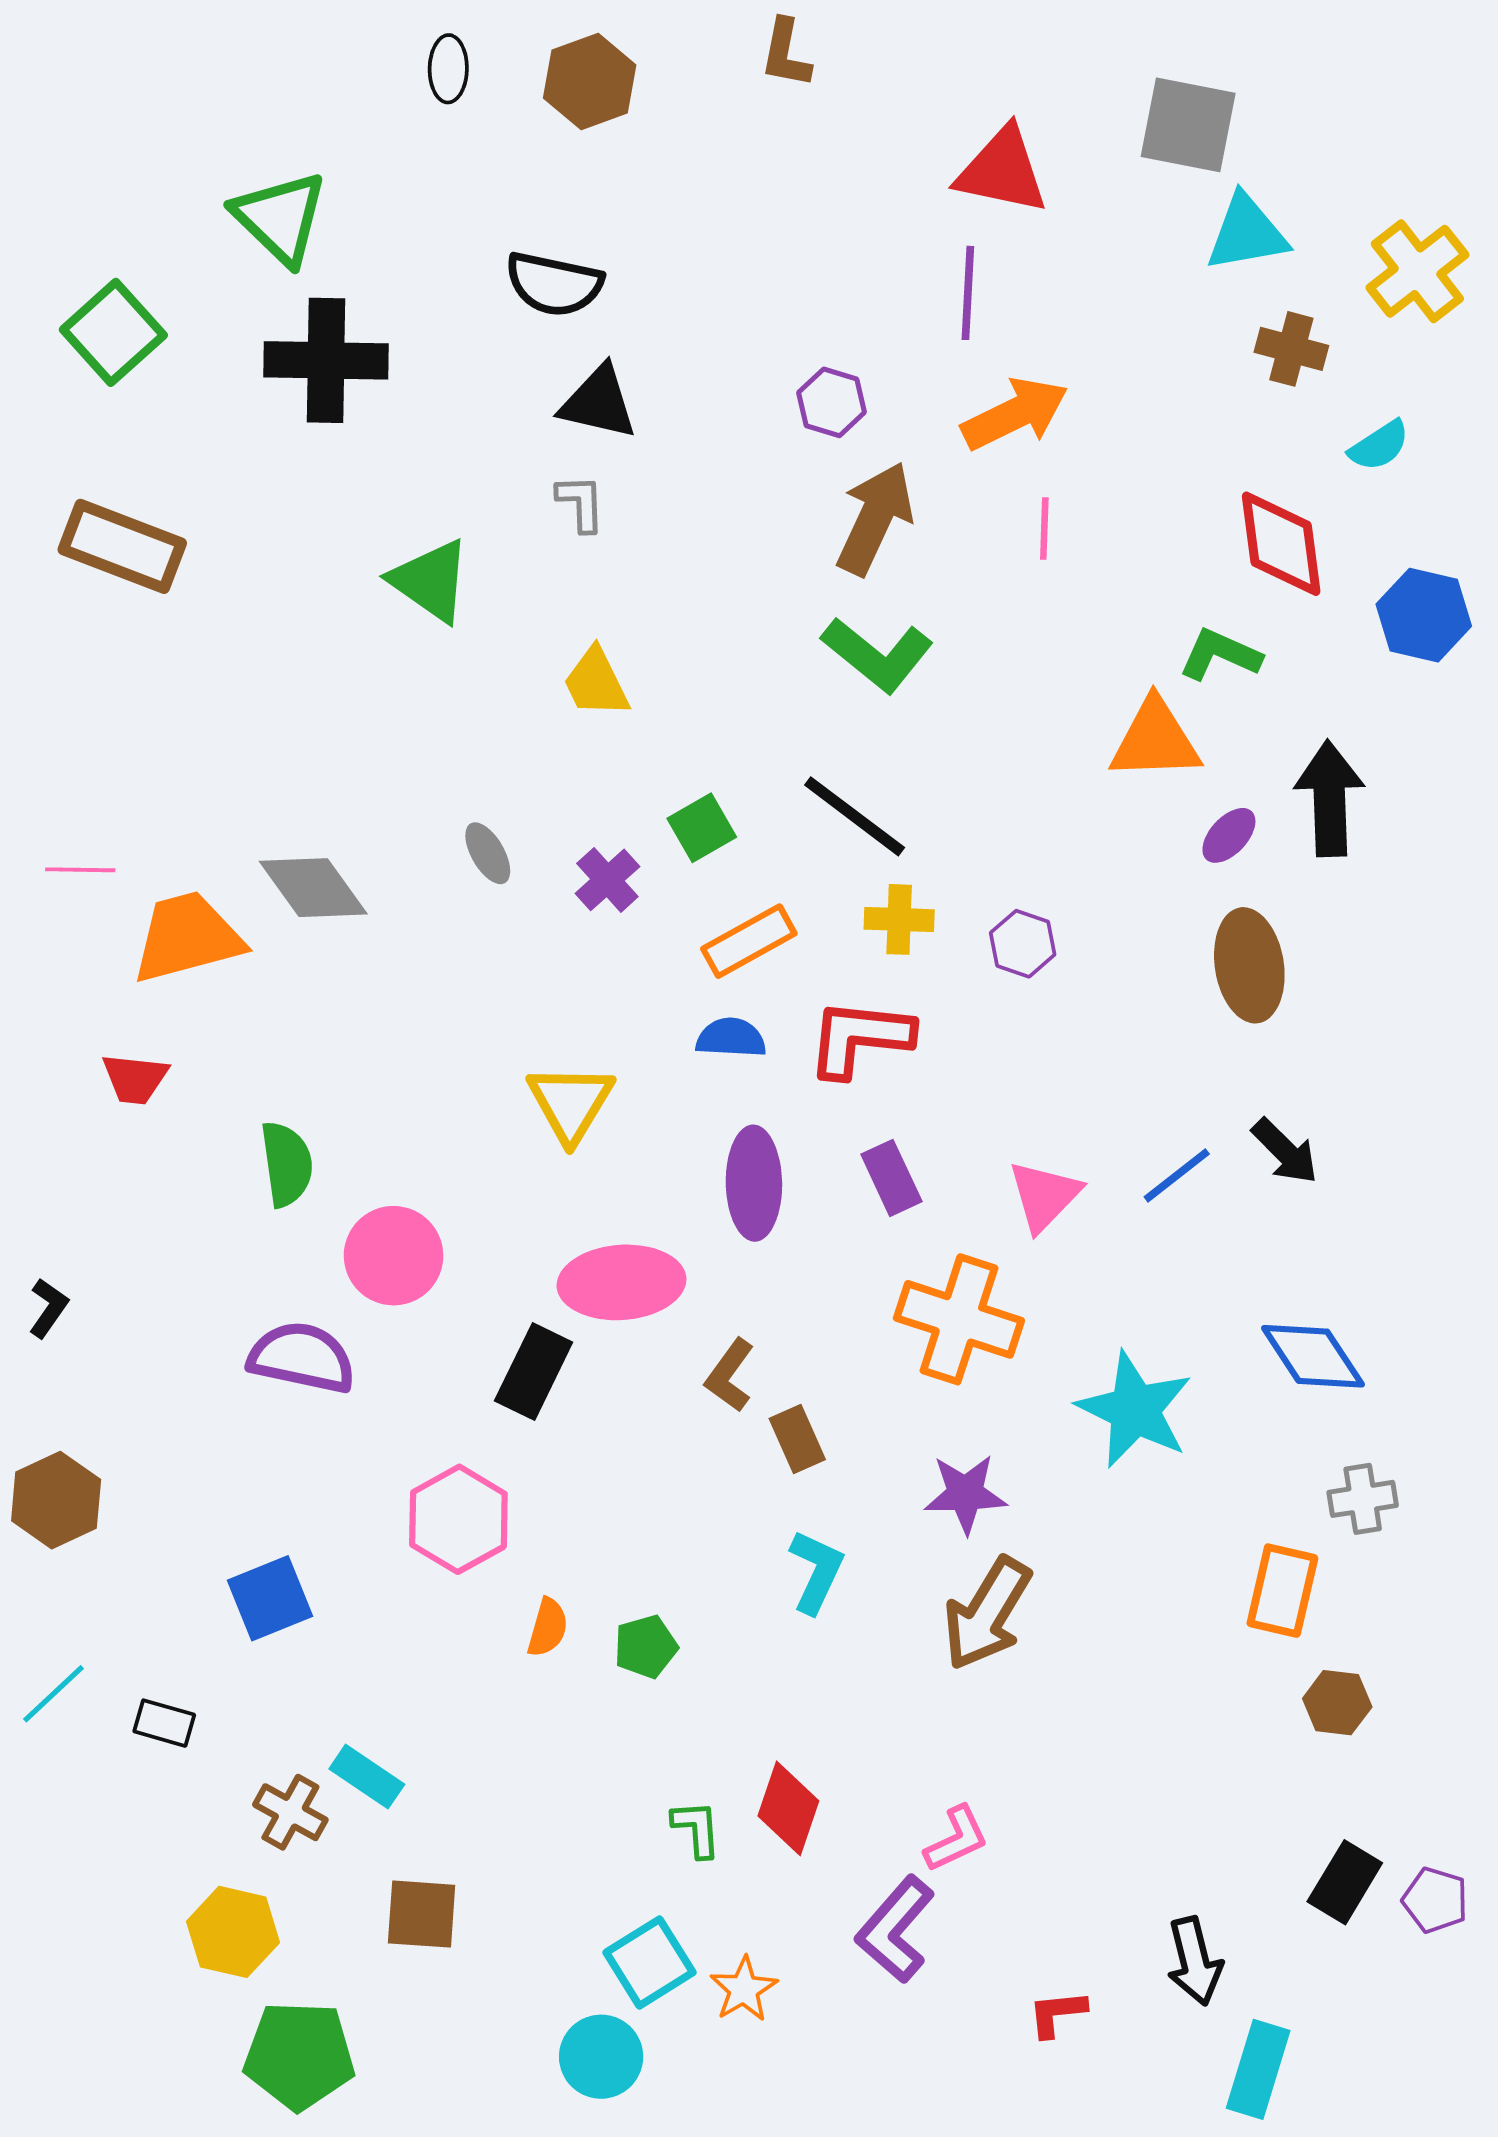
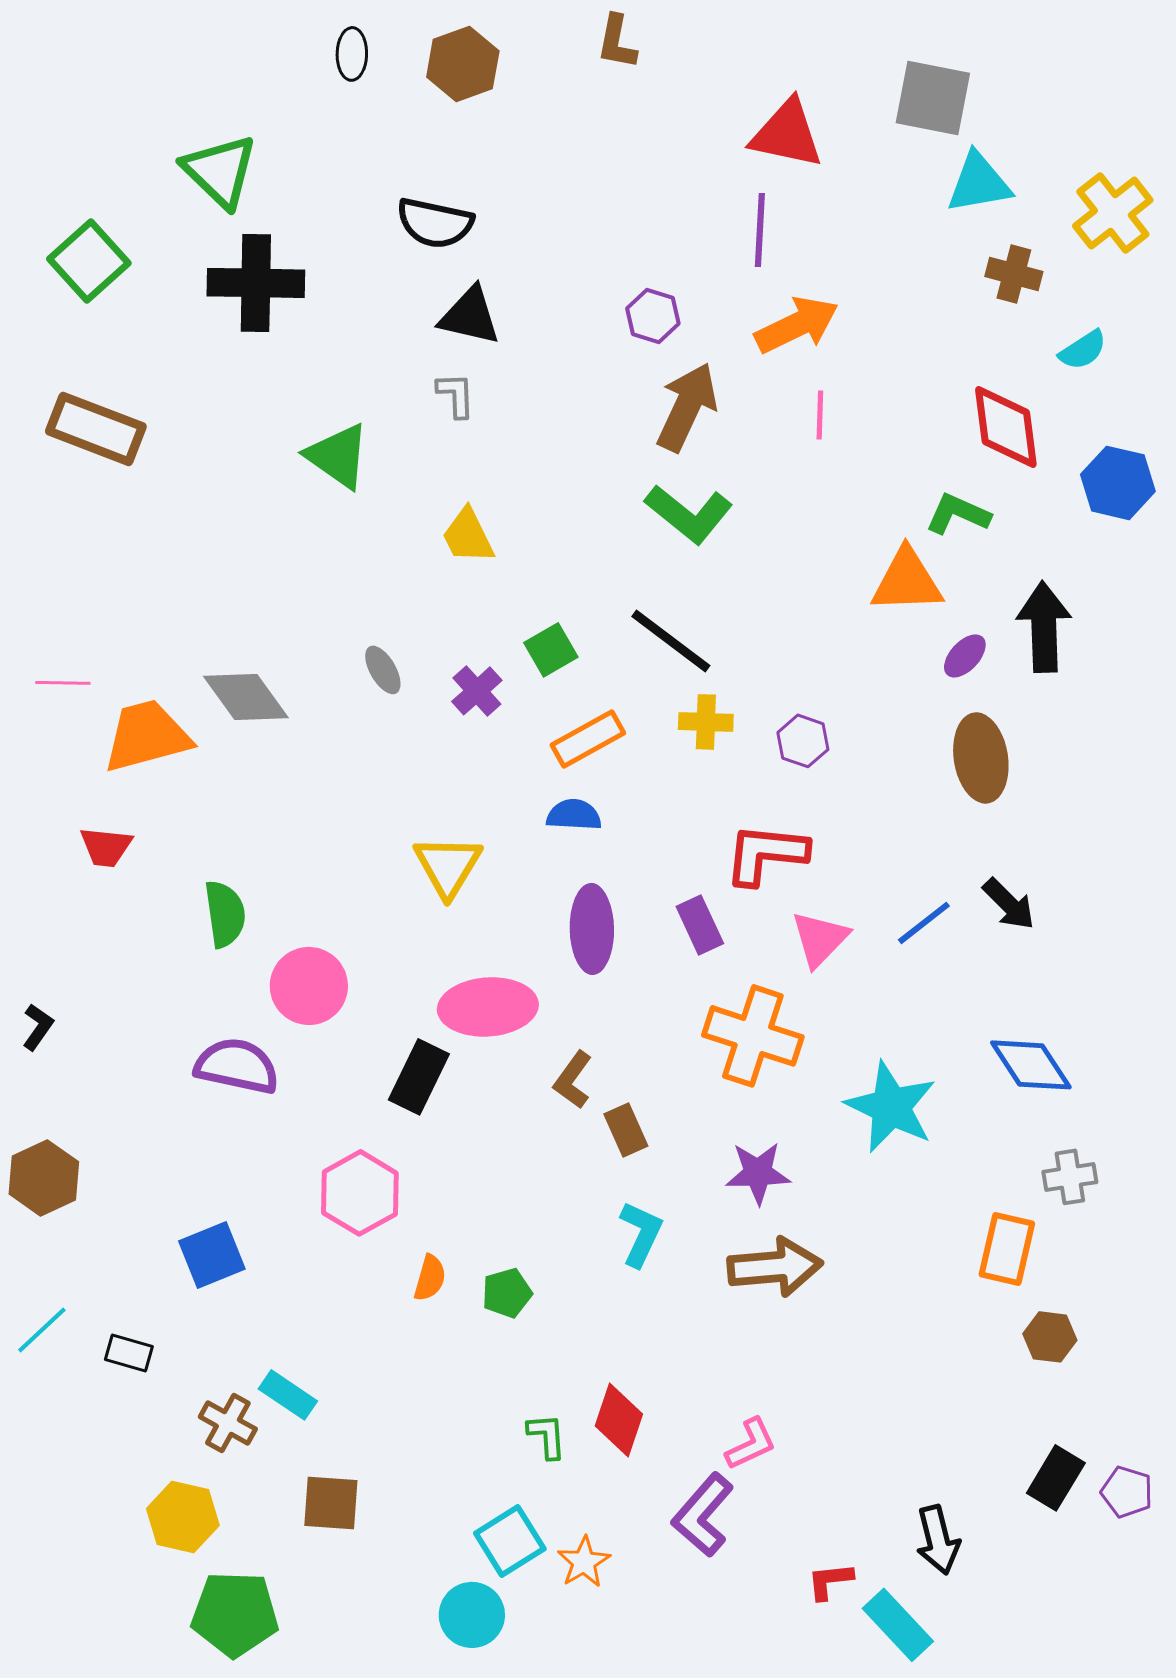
red L-shape: (860, 1038) -> (766, 854), moved
brown arrow: (987, 1614) -> (775, 1267), turned -126
cyan rectangle: (1258, 2069) -> (898, 1625), moved, turned -60

